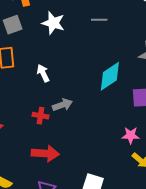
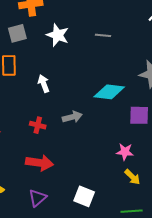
cyan diamond: (110, 76) -> (109, 92), turned 36
gray arrow: (62, 105) -> (72, 117), moved

